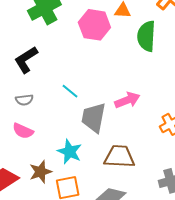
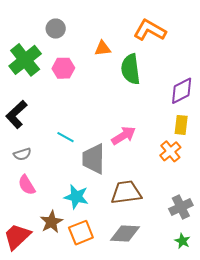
pink hexagon: (94, 25) -> (63, 68), moved, size x0.7
pink semicircle: (23, 131) -> (27, 185), turned 45

